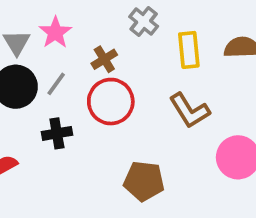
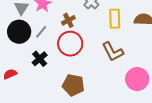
black cross: (57, 133) -> (40, 59), turned -35
brown pentagon: (144, 181) -> (73, 85), moved

